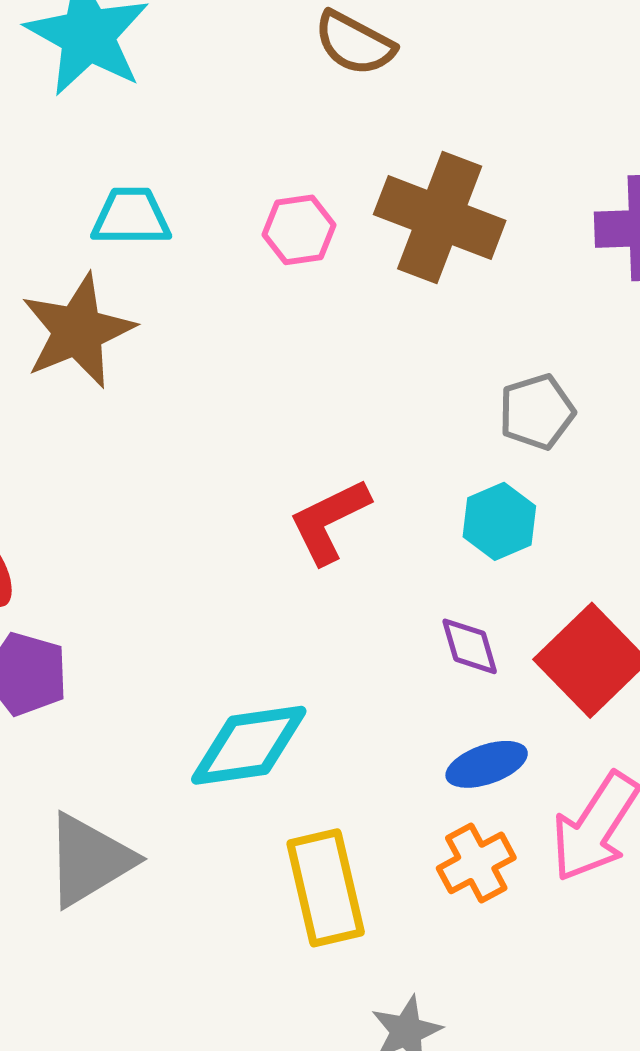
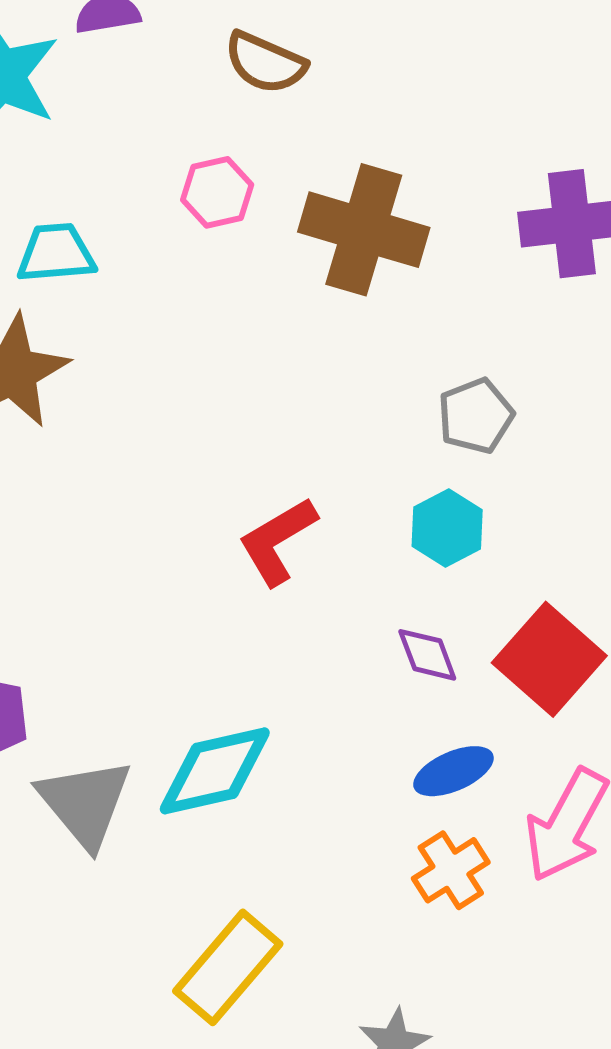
pink hexagon: (299, 230) -> (217, 192), moved
gray triangle: (89, 860) -> (85, 803), moved, turned -34
yellow rectangle: (326, 888) -> (228, 967), moved, turned 58

